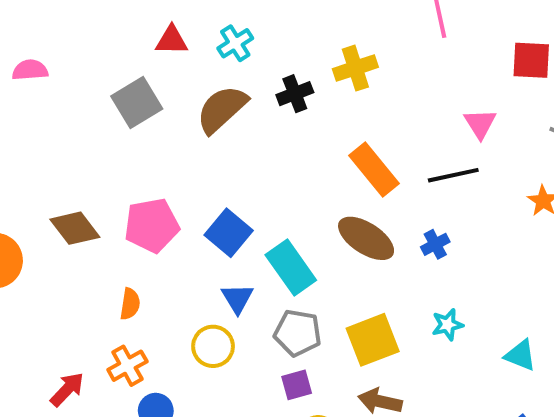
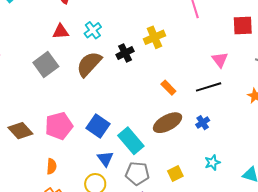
orange rectangle: (374, 170) -> (168, 88), size x0.6
brown ellipse: (366, 238) -> (168, 123), turned -56
yellow square: (373, 340) -> (175, 173), size x0.6

